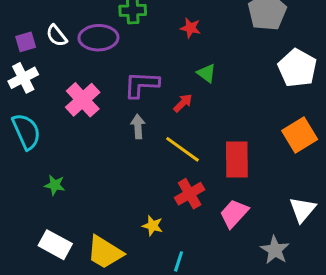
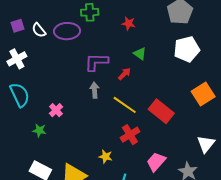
purple square: (26, 42) -> (17, 26), moved
white pentagon: (297, 68) -> (187, 49), moved, turned 30
pink cross: (83, 100) -> (56, 110), moved, size x0.6
red rectangle: (237, 160) -> (161, 111), turned -50
pink trapezoid: (234, 213) -> (156, 162), moved

